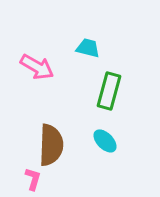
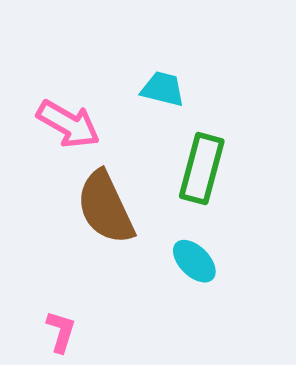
brown semicircle: (51, 145) -> (105, 207), moved, turned 153

